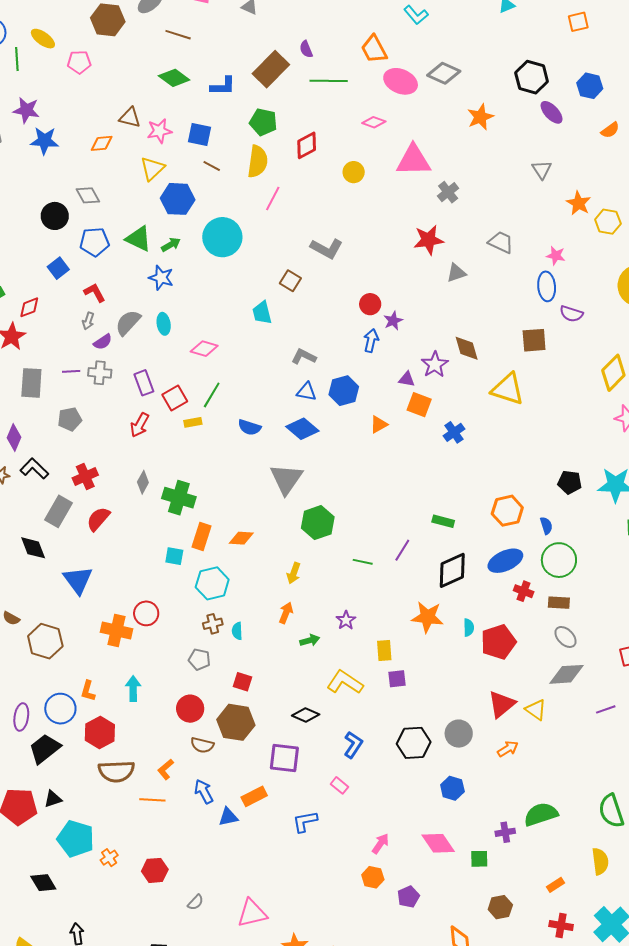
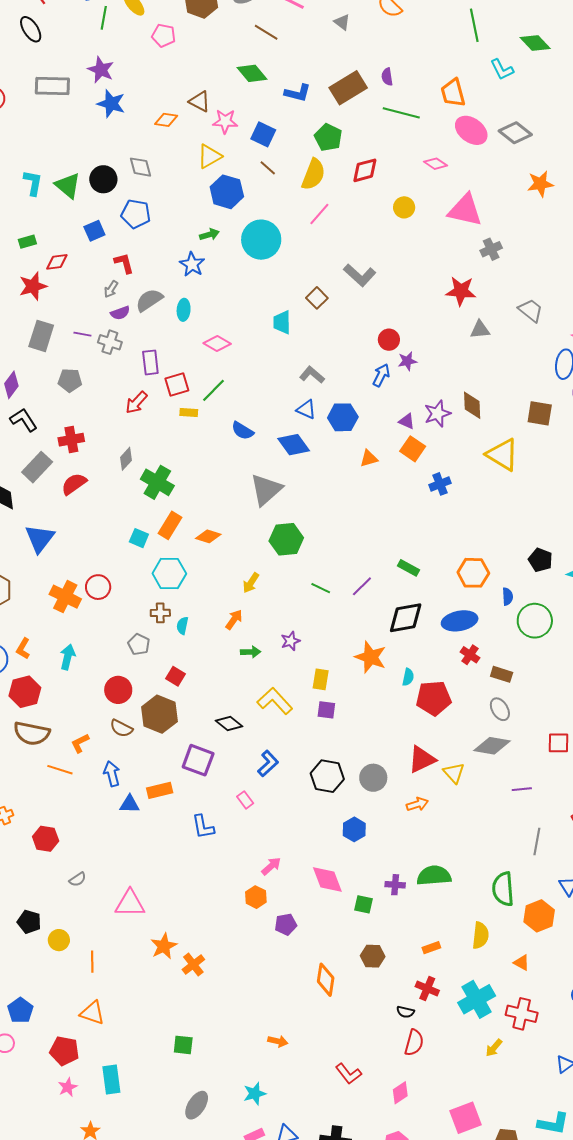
green triangle: (139, 239) -> (68, 186), moved
green circle: (559, 560) -> (535, 621), moved
blue L-shape: (305, 822) -> (203, 827), turned -104

